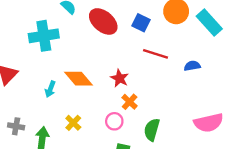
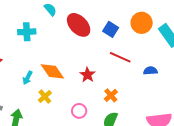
cyan cross: (44, 36) -> (27, 32), size x0.7
orange cross: (130, 102) -> (111, 95), moved
yellow cross: (73, 123) -> (45, 97), moved

